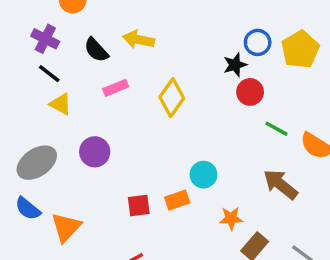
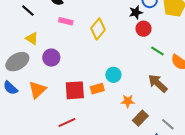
pink rectangle: (116, 88) -> (66, 21), turned 32
yellow triangle: (61, 104) -> (32, 38), moved
red square: (139, 206) -> (75, 90), size x1.5
orange triangle: (66, 227) -> (37, 90), moved

